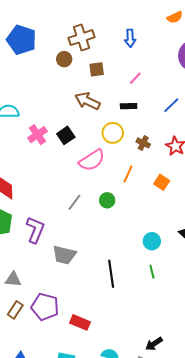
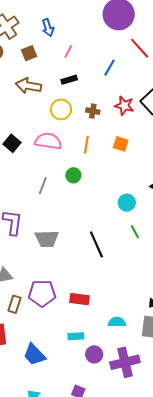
blue arrow: (130, 38) -> (48, 28), moved
black square: (66, 135) -> (12, 143), moved
pink semicircle: (92, 160) -> (48, 141), turned -124

